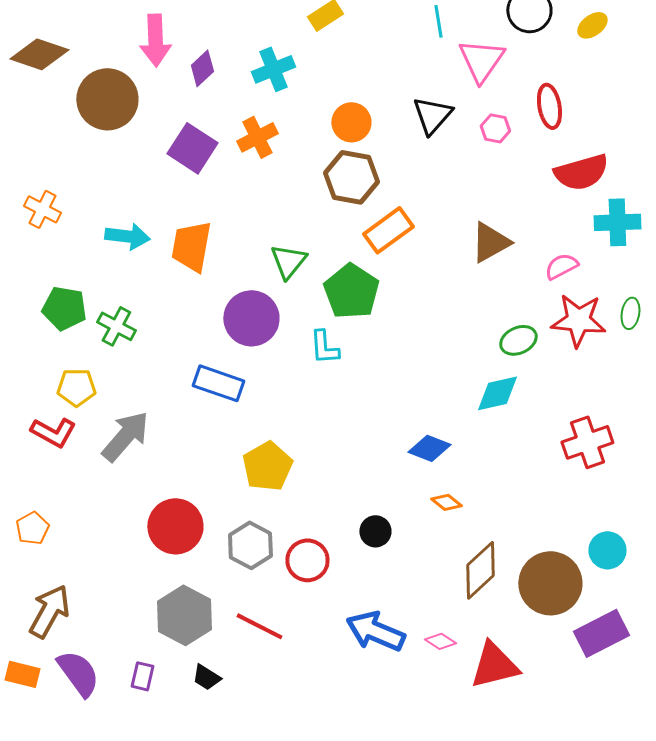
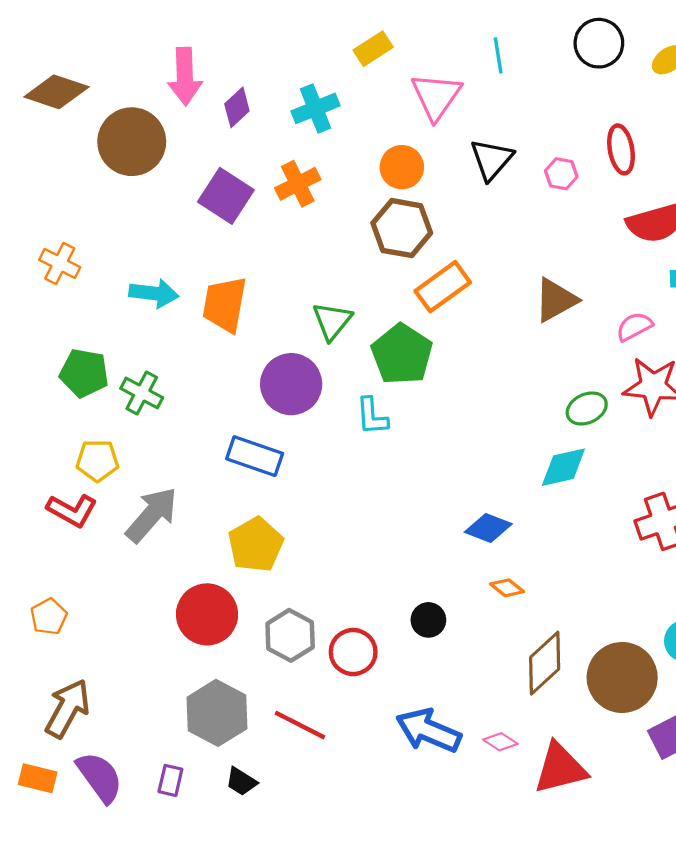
pink triangle: (481, 60) -> (436, 96), moved
yellow pentagon: (267, 466) -> (256, 545), moved

